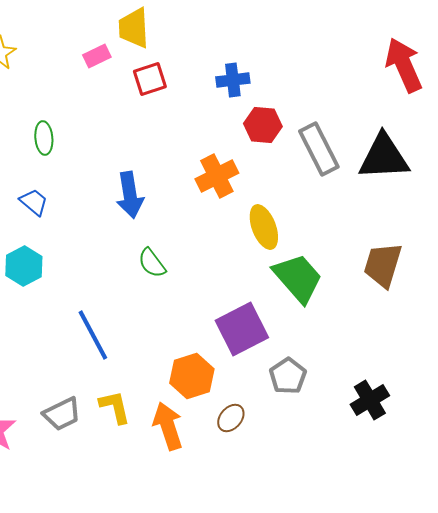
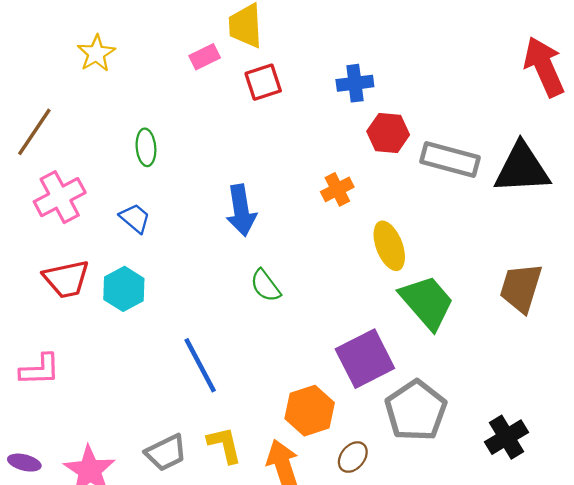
gray rectangle: (319, 149) -> (450, 160), turned -48
orange cross: (217, 176) -> (337, 189), size x0.7
gray pentagon: (288, 376) -> (416, 411), size x1.5

